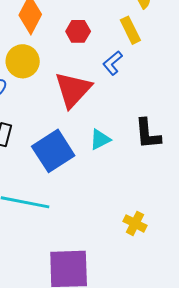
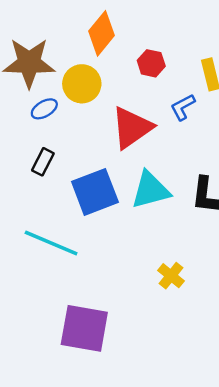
cyan triangle: (100, 139) -> (150, 190), size x1.6
yellow cross: (135, 223) -> (171, 276), moved

